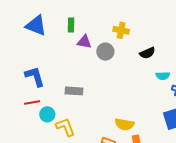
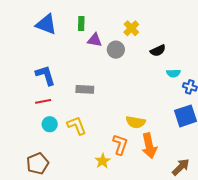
yellow cross: (121, 30) -> (131, 28), turned 35
cyan circle: (47, 114) -> (50, 124), moved

